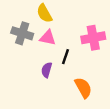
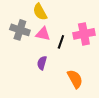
black line: (66, 57) -> (61, 42), moved

